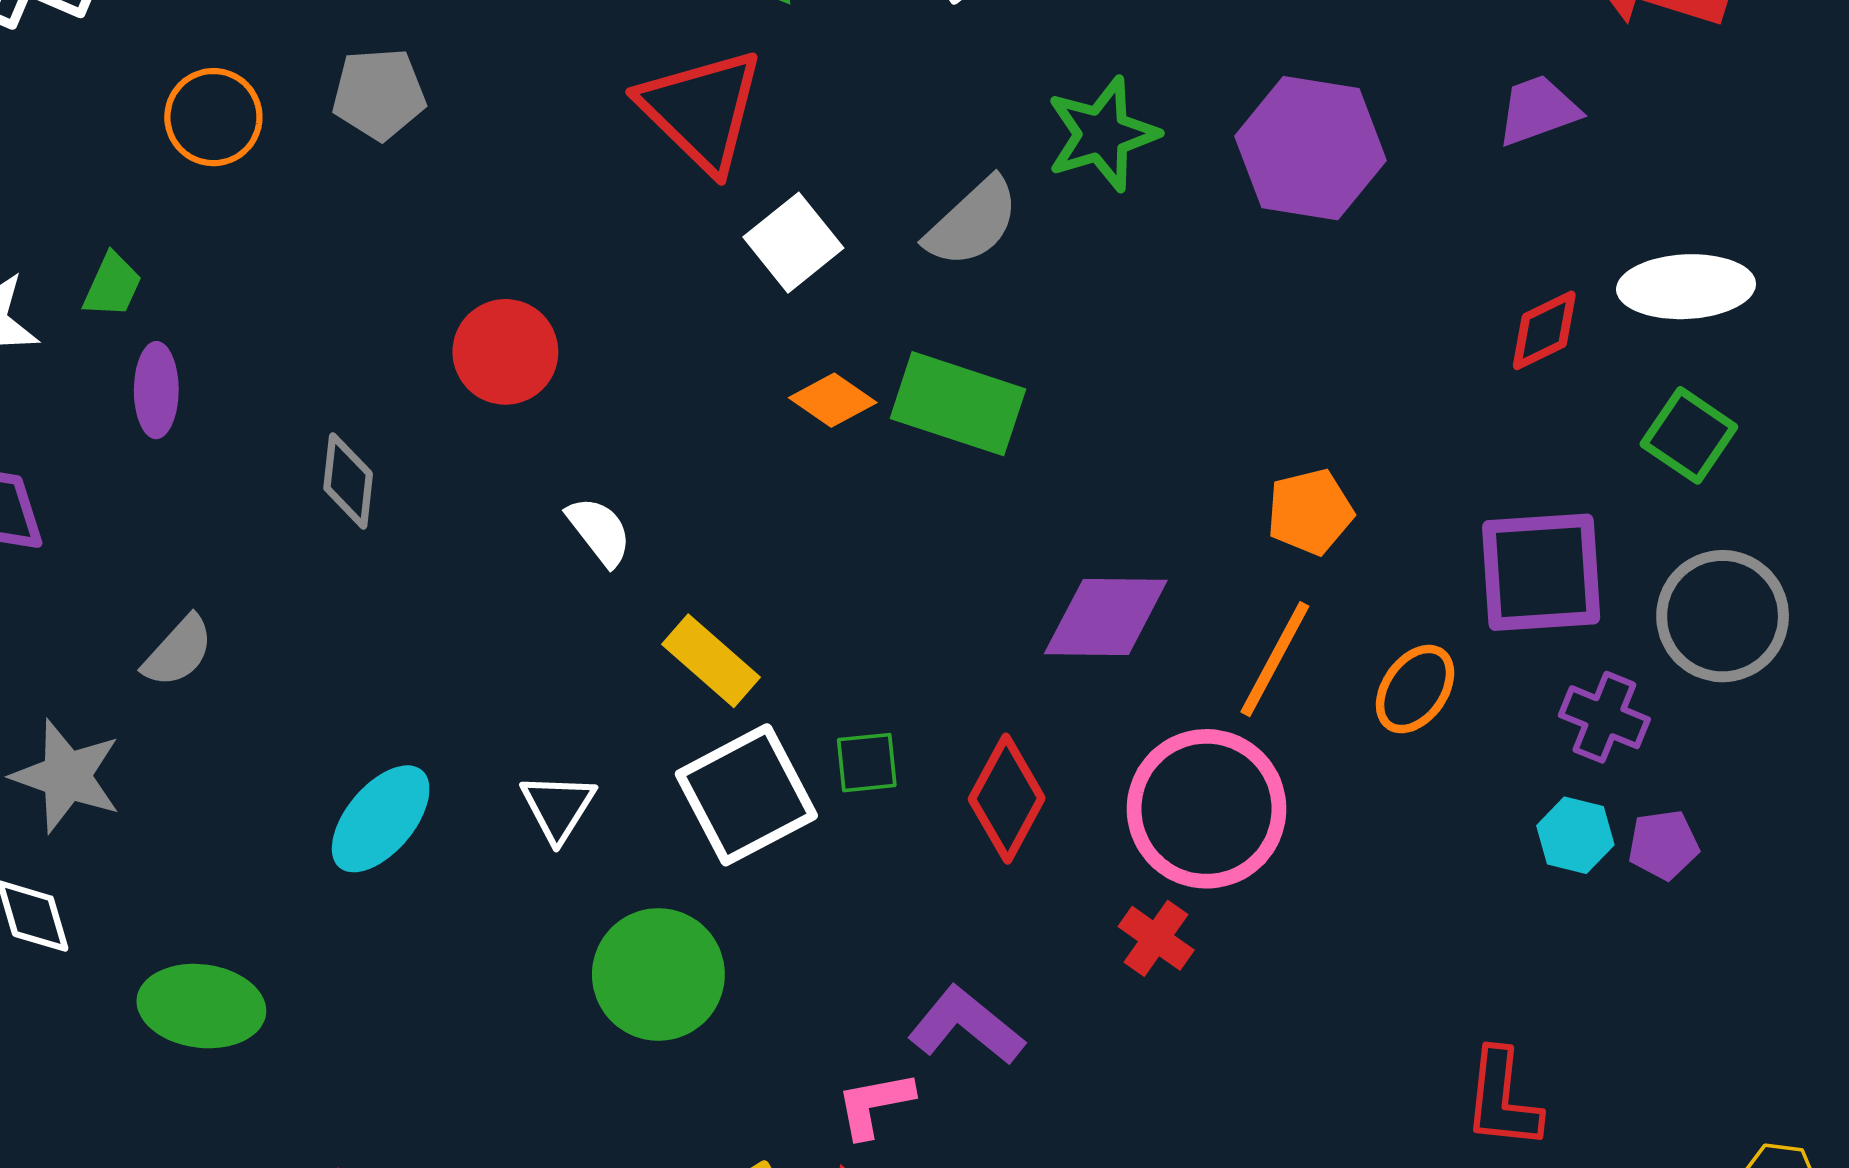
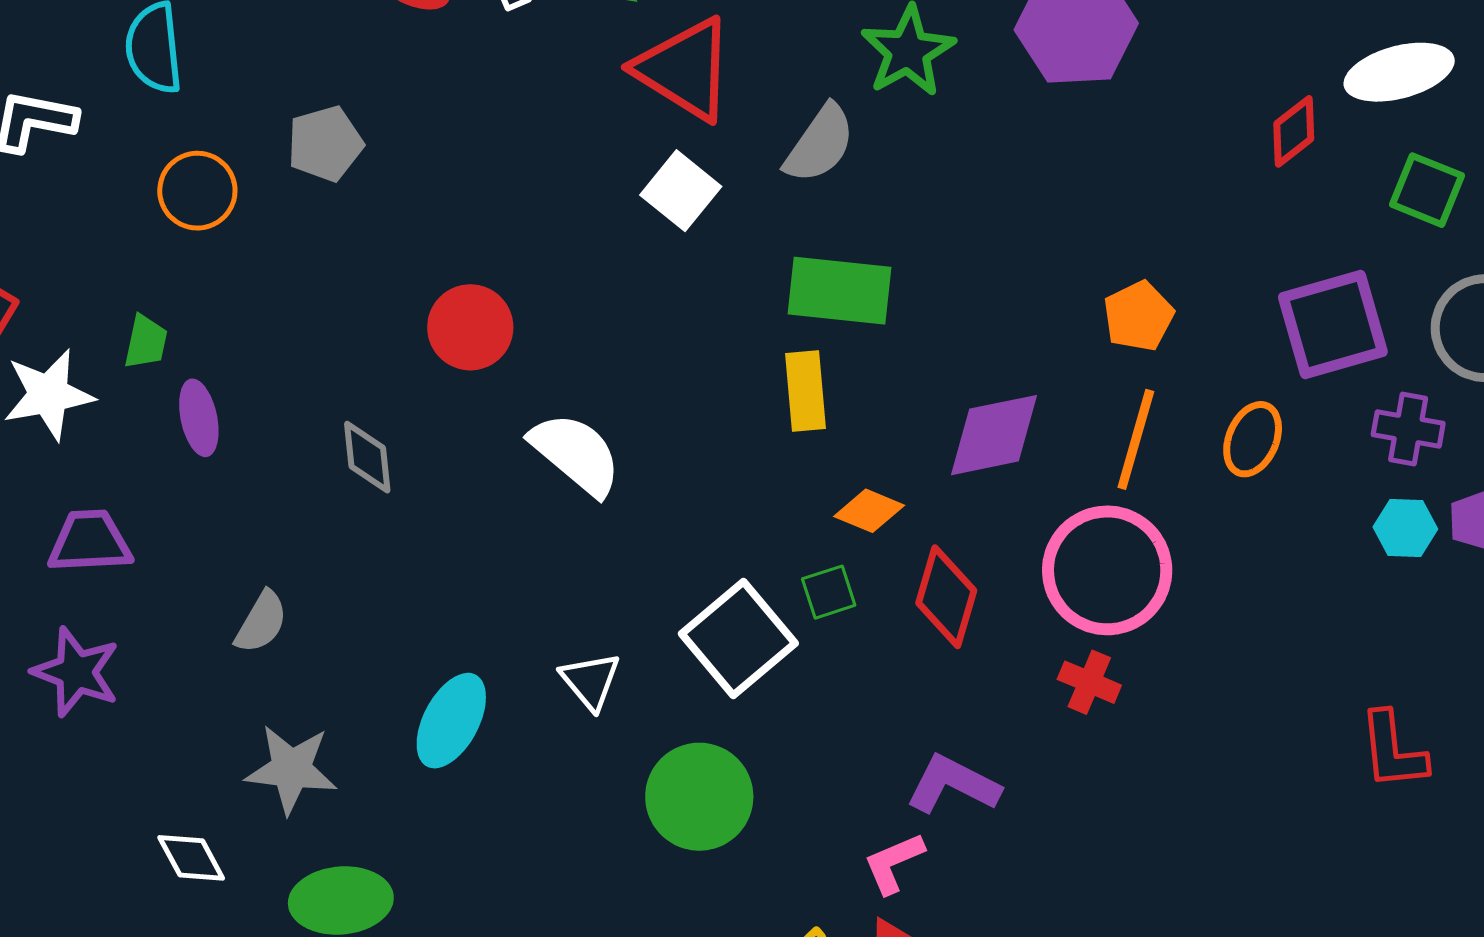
red triangle: (701, 110) -> (685, 69), moved
orange diamond: (833, 400) -> (869, 511), moved
white semicircle: (599, 531) -> (576, 454), size x1.6
yellow rectangle: (711, 661) -> (805, 391), moved, turned 56
gray star: (66, 776) -> (291, 769), moved

